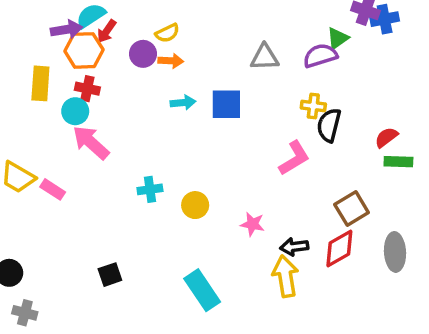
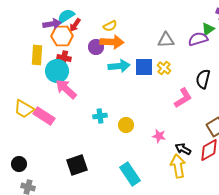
purple circle: (143, 54) -> (96, 47), moved
orange arrow: (171, 61) -> (112, 42), size x1.6
cyan arrow: (183, 103) -> (119, 66), size x1.5
yellow cross: (313, 106) -> (164, 68), moved, turned 32
cyan circle: (75, 111) -> (57, 71), size x1.5
pink rectangle: (53, 189) -> (44, 116), size x1.5
black arrow: (294, 247) -> (183, 149), turned 35
black square: (110, 275) -> (77, 165), size x1.5

